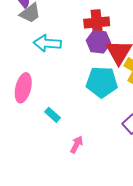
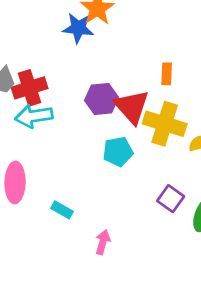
red cross: (97, 23) -> (30, 88), moved
cyan pentagon: (102, 82) -> (118, 152), size x0.7

